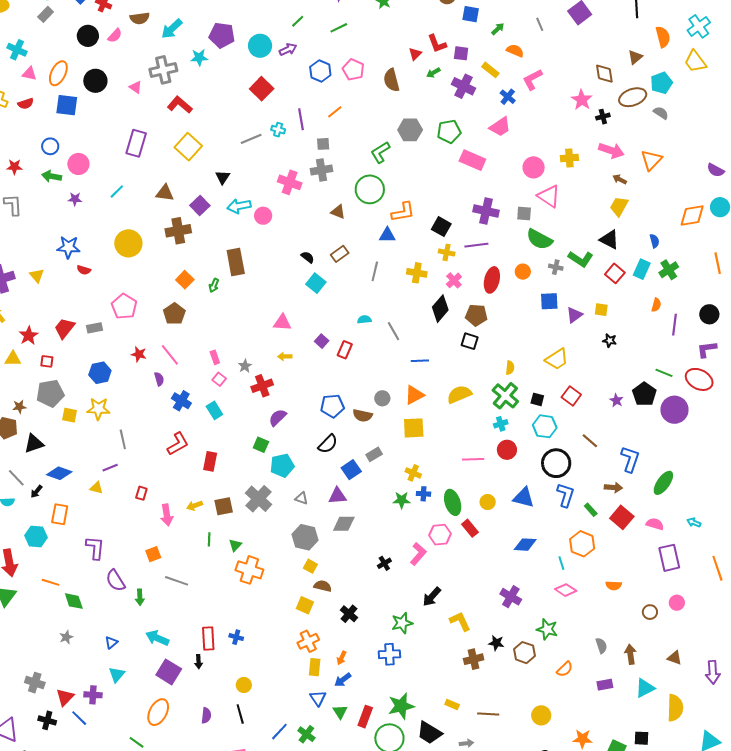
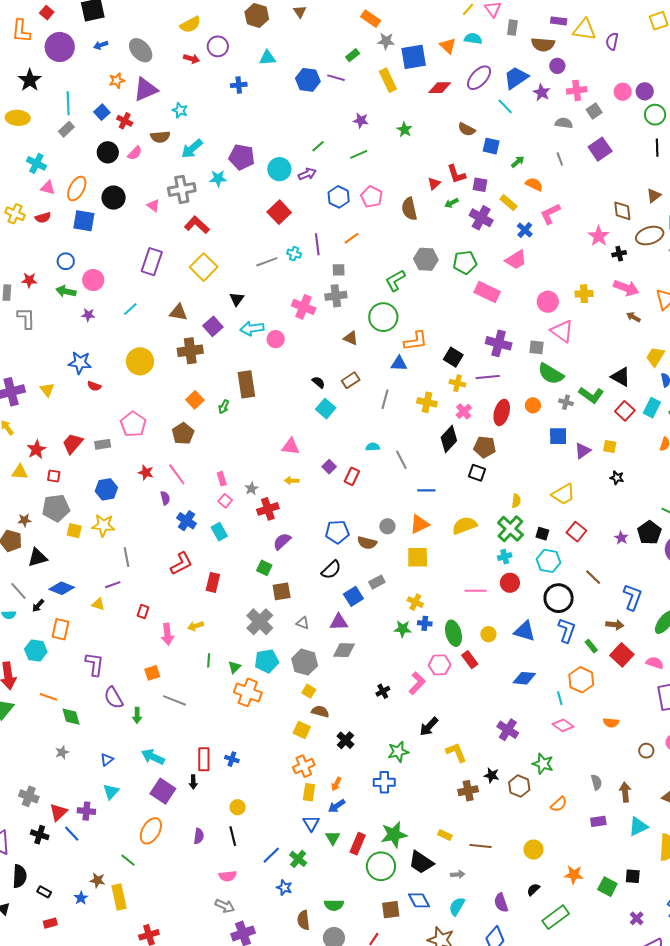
yellow trapezoid: (619, 206) -> (655, 357), moved
cyan pentagon: (282, 466) -> (267, 661), moved
brown square: (224, 506) -> (282, 591), moved

